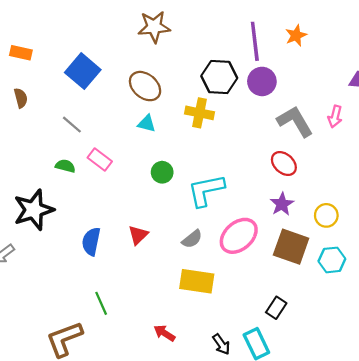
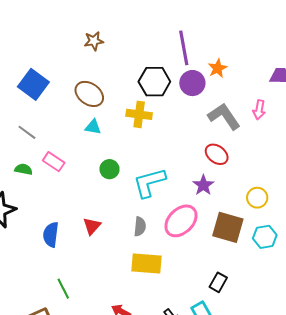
brown star: (154, 27) -> (94, 41), size x0.7
orange star: (296, 35) -> (218, 68), moved
purple star: (282, 204) -> (203, 185), moved
gray semicircle: (192, 239) -> (140, 226), turned -42

